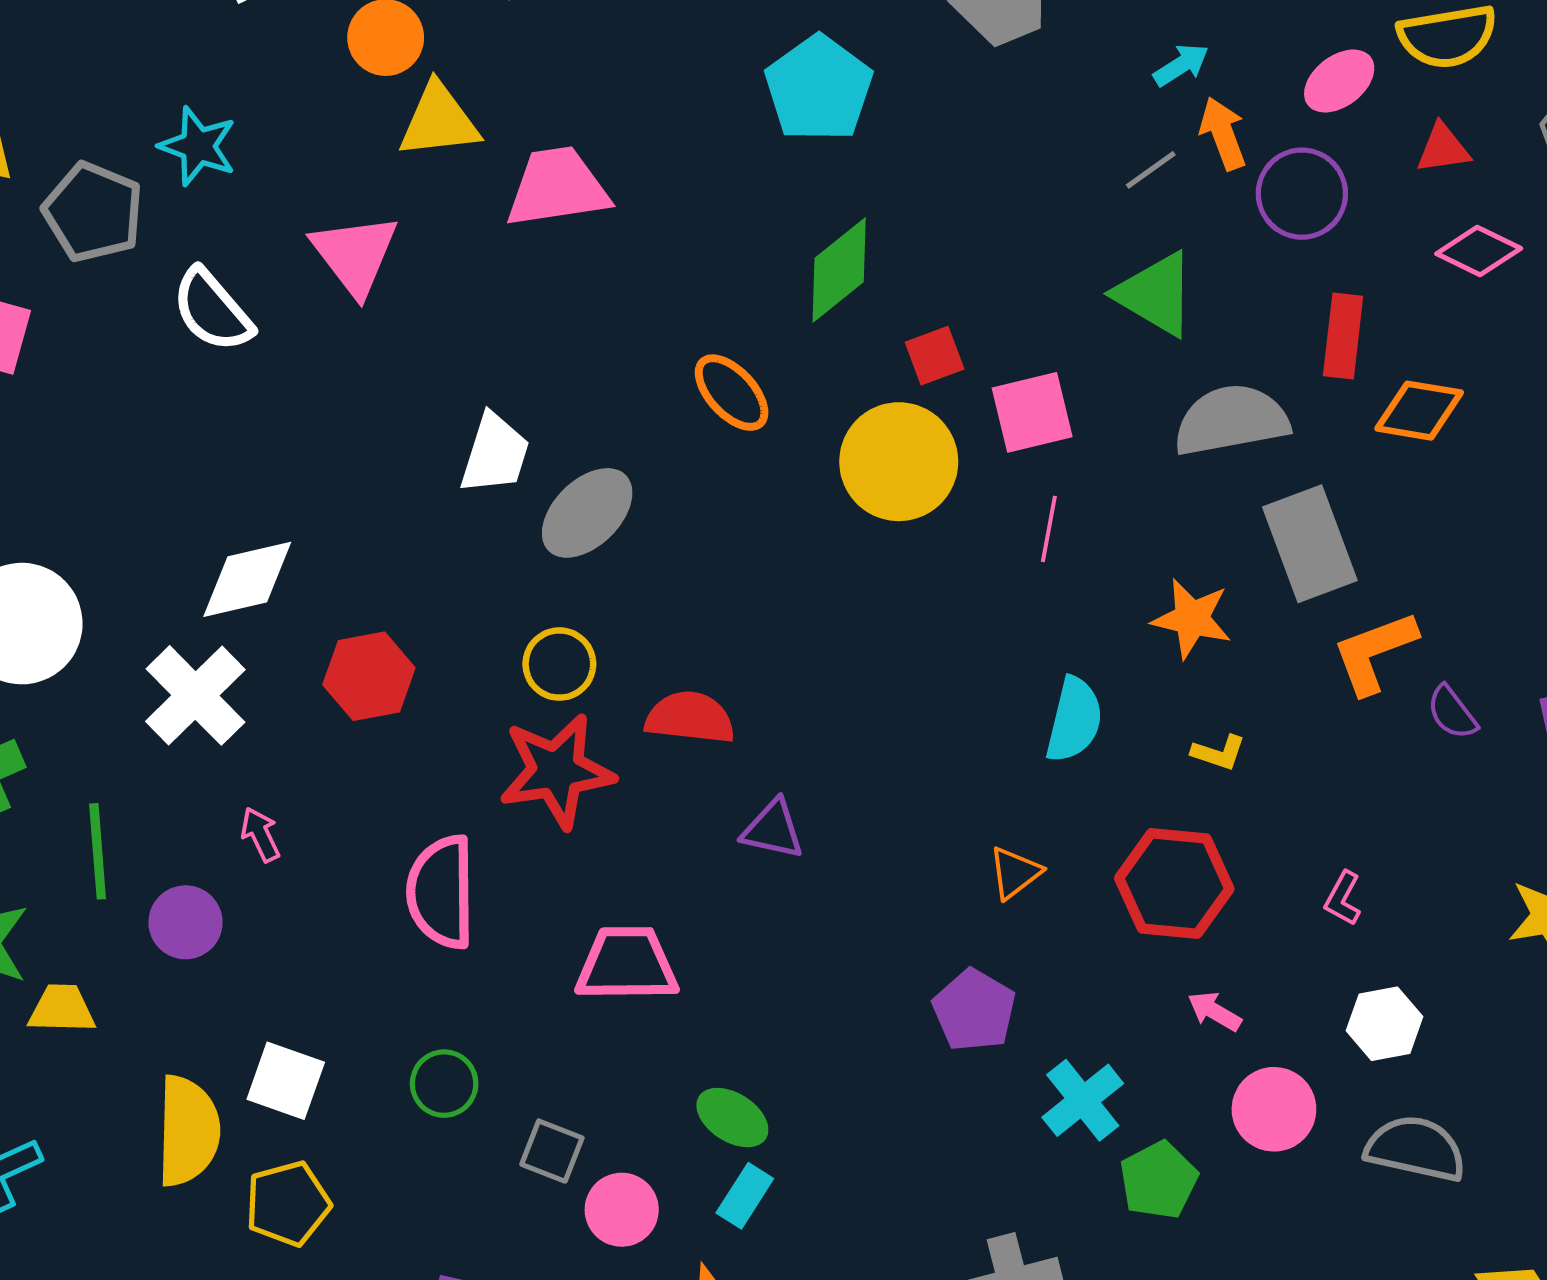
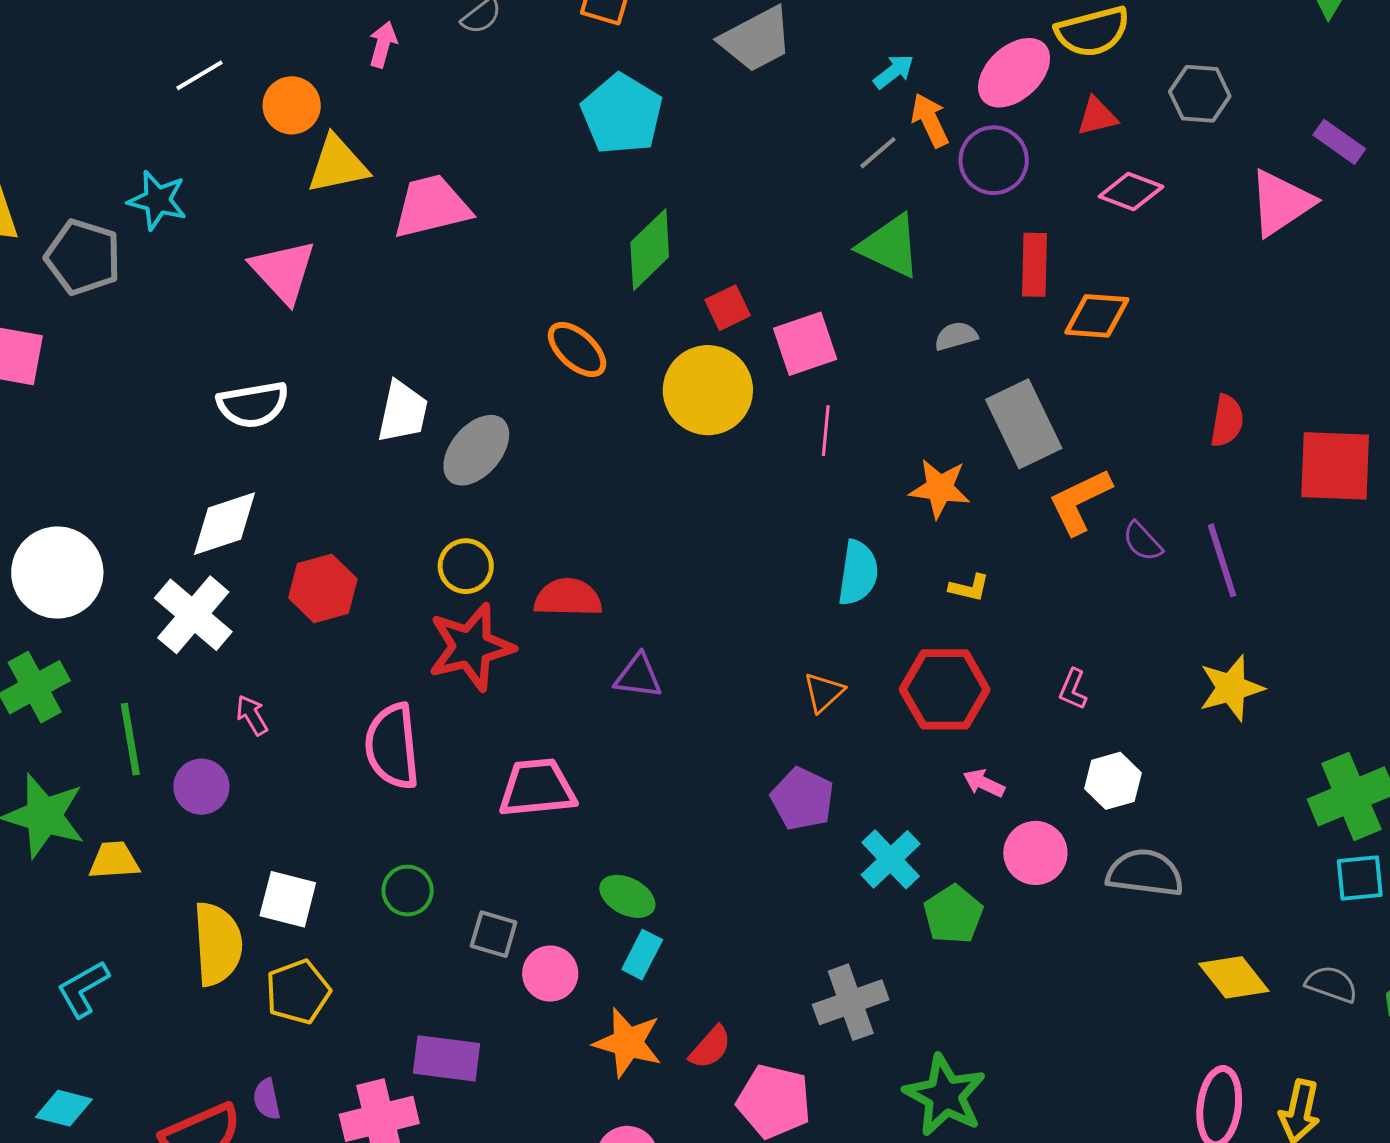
pink ellipse: (1339, 81) -> (1014, 73), size x1.4
white semicircle: (212, 310) -> (253, 405), moved, turned -54
gray semicircle: (1231, 420) -> (956, 336), size x0.5

